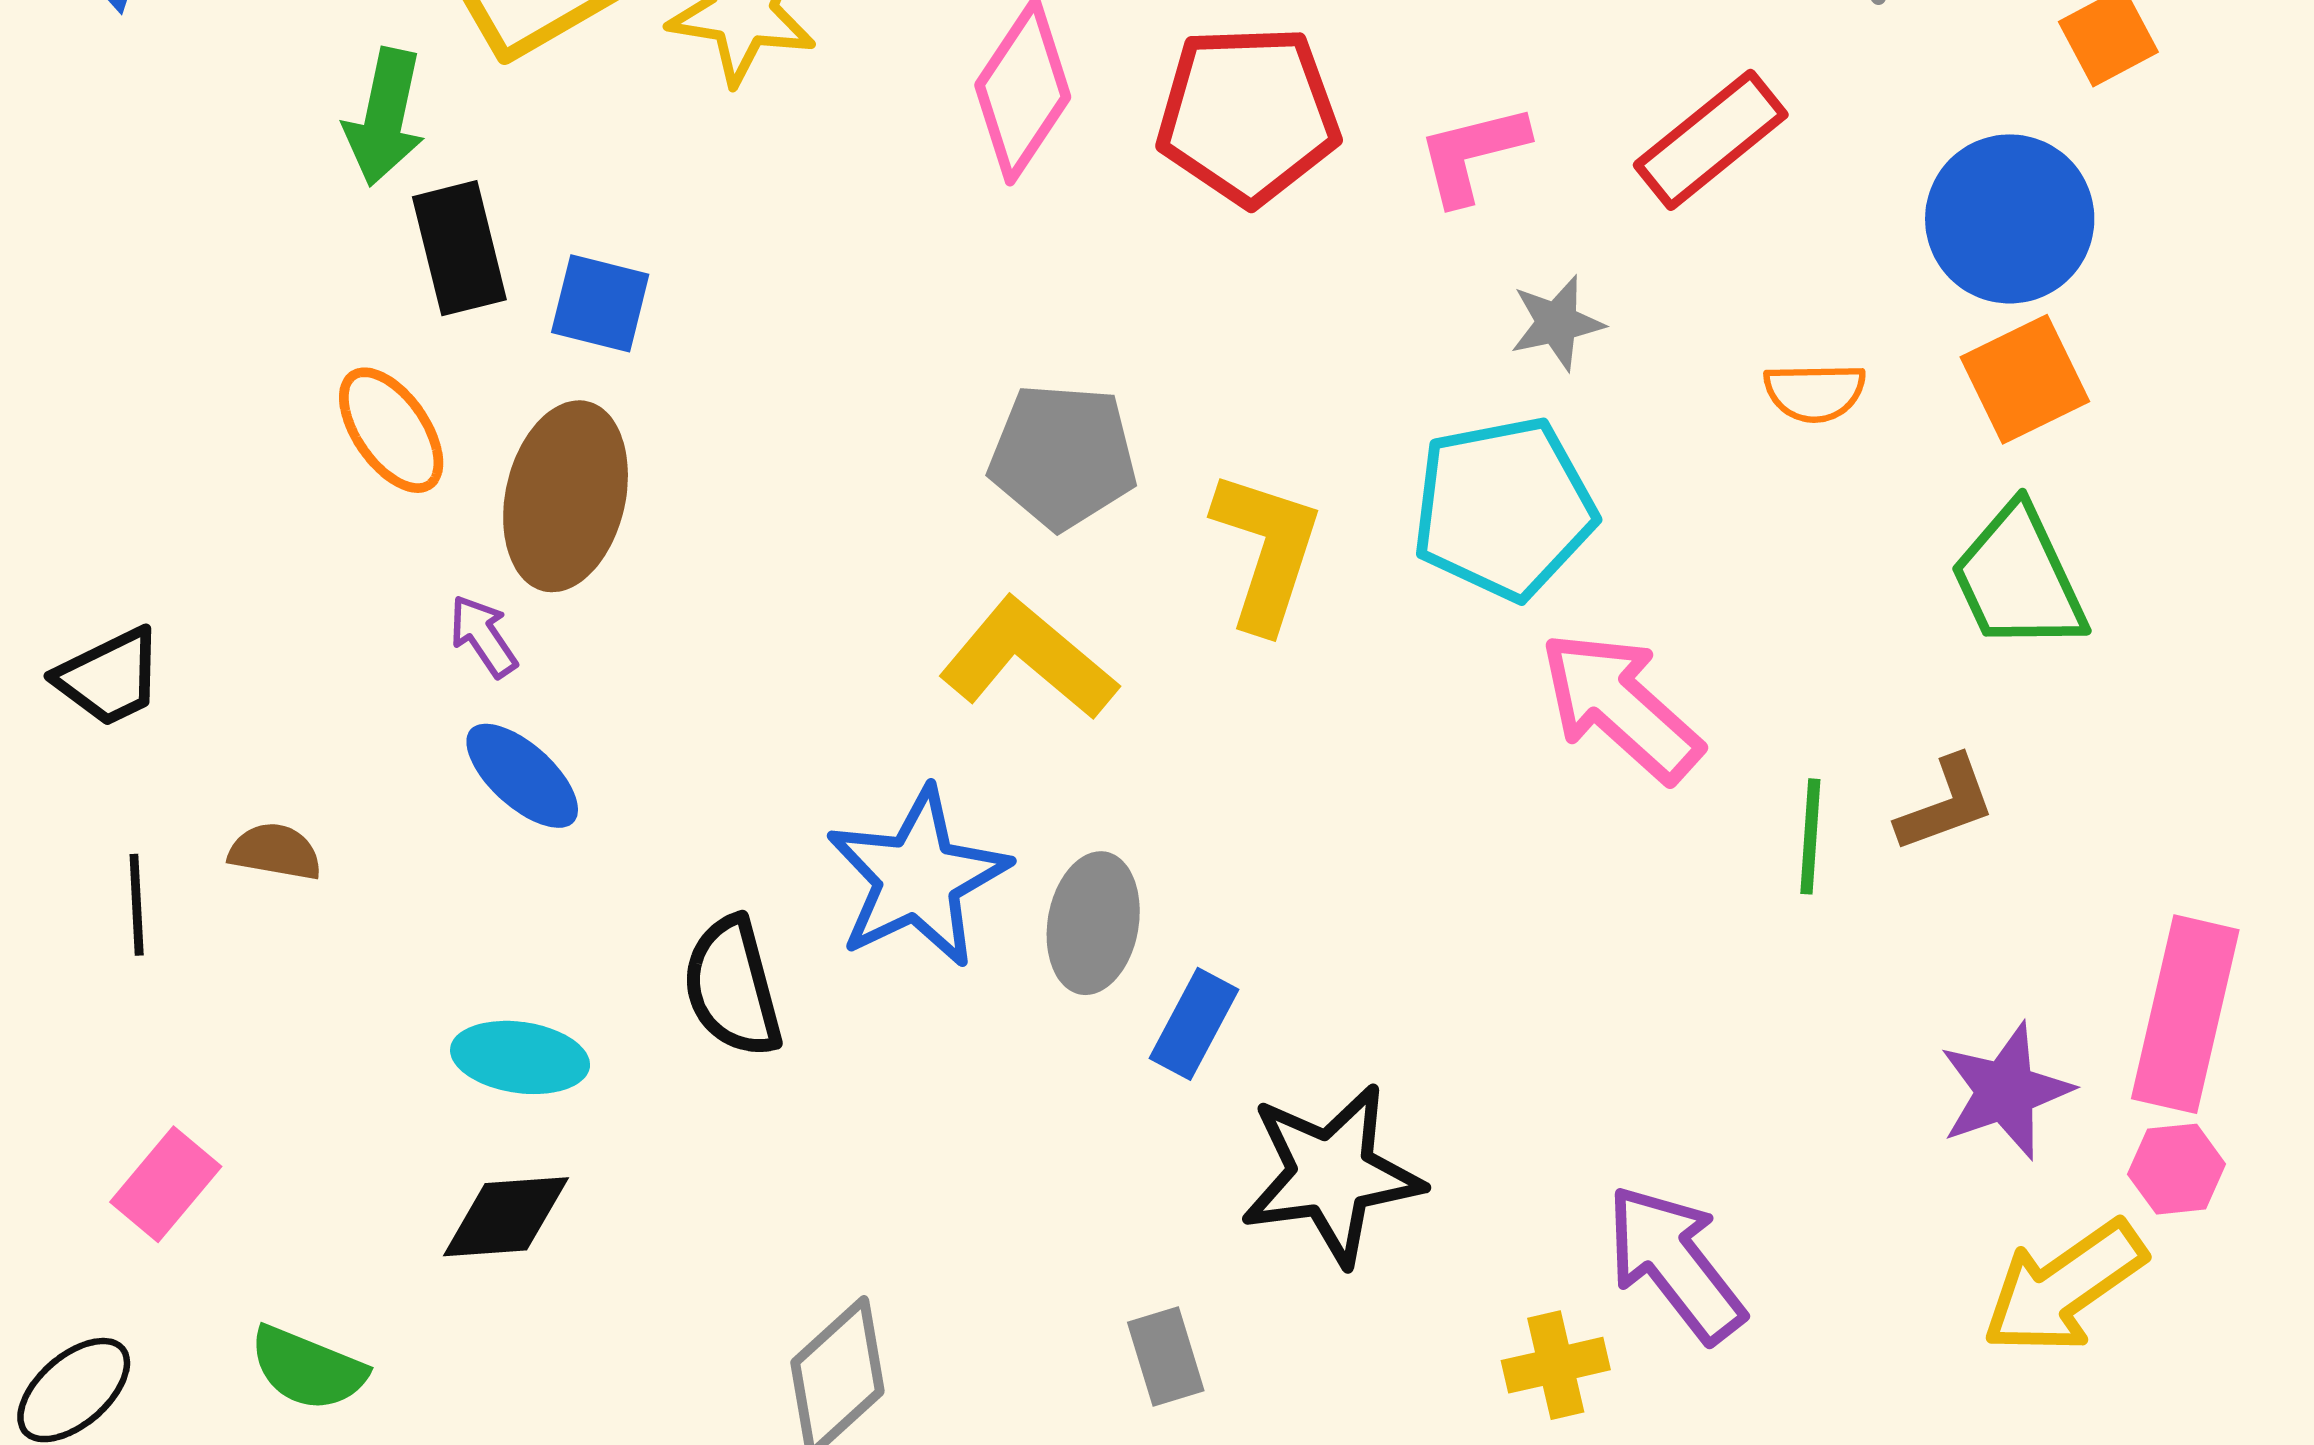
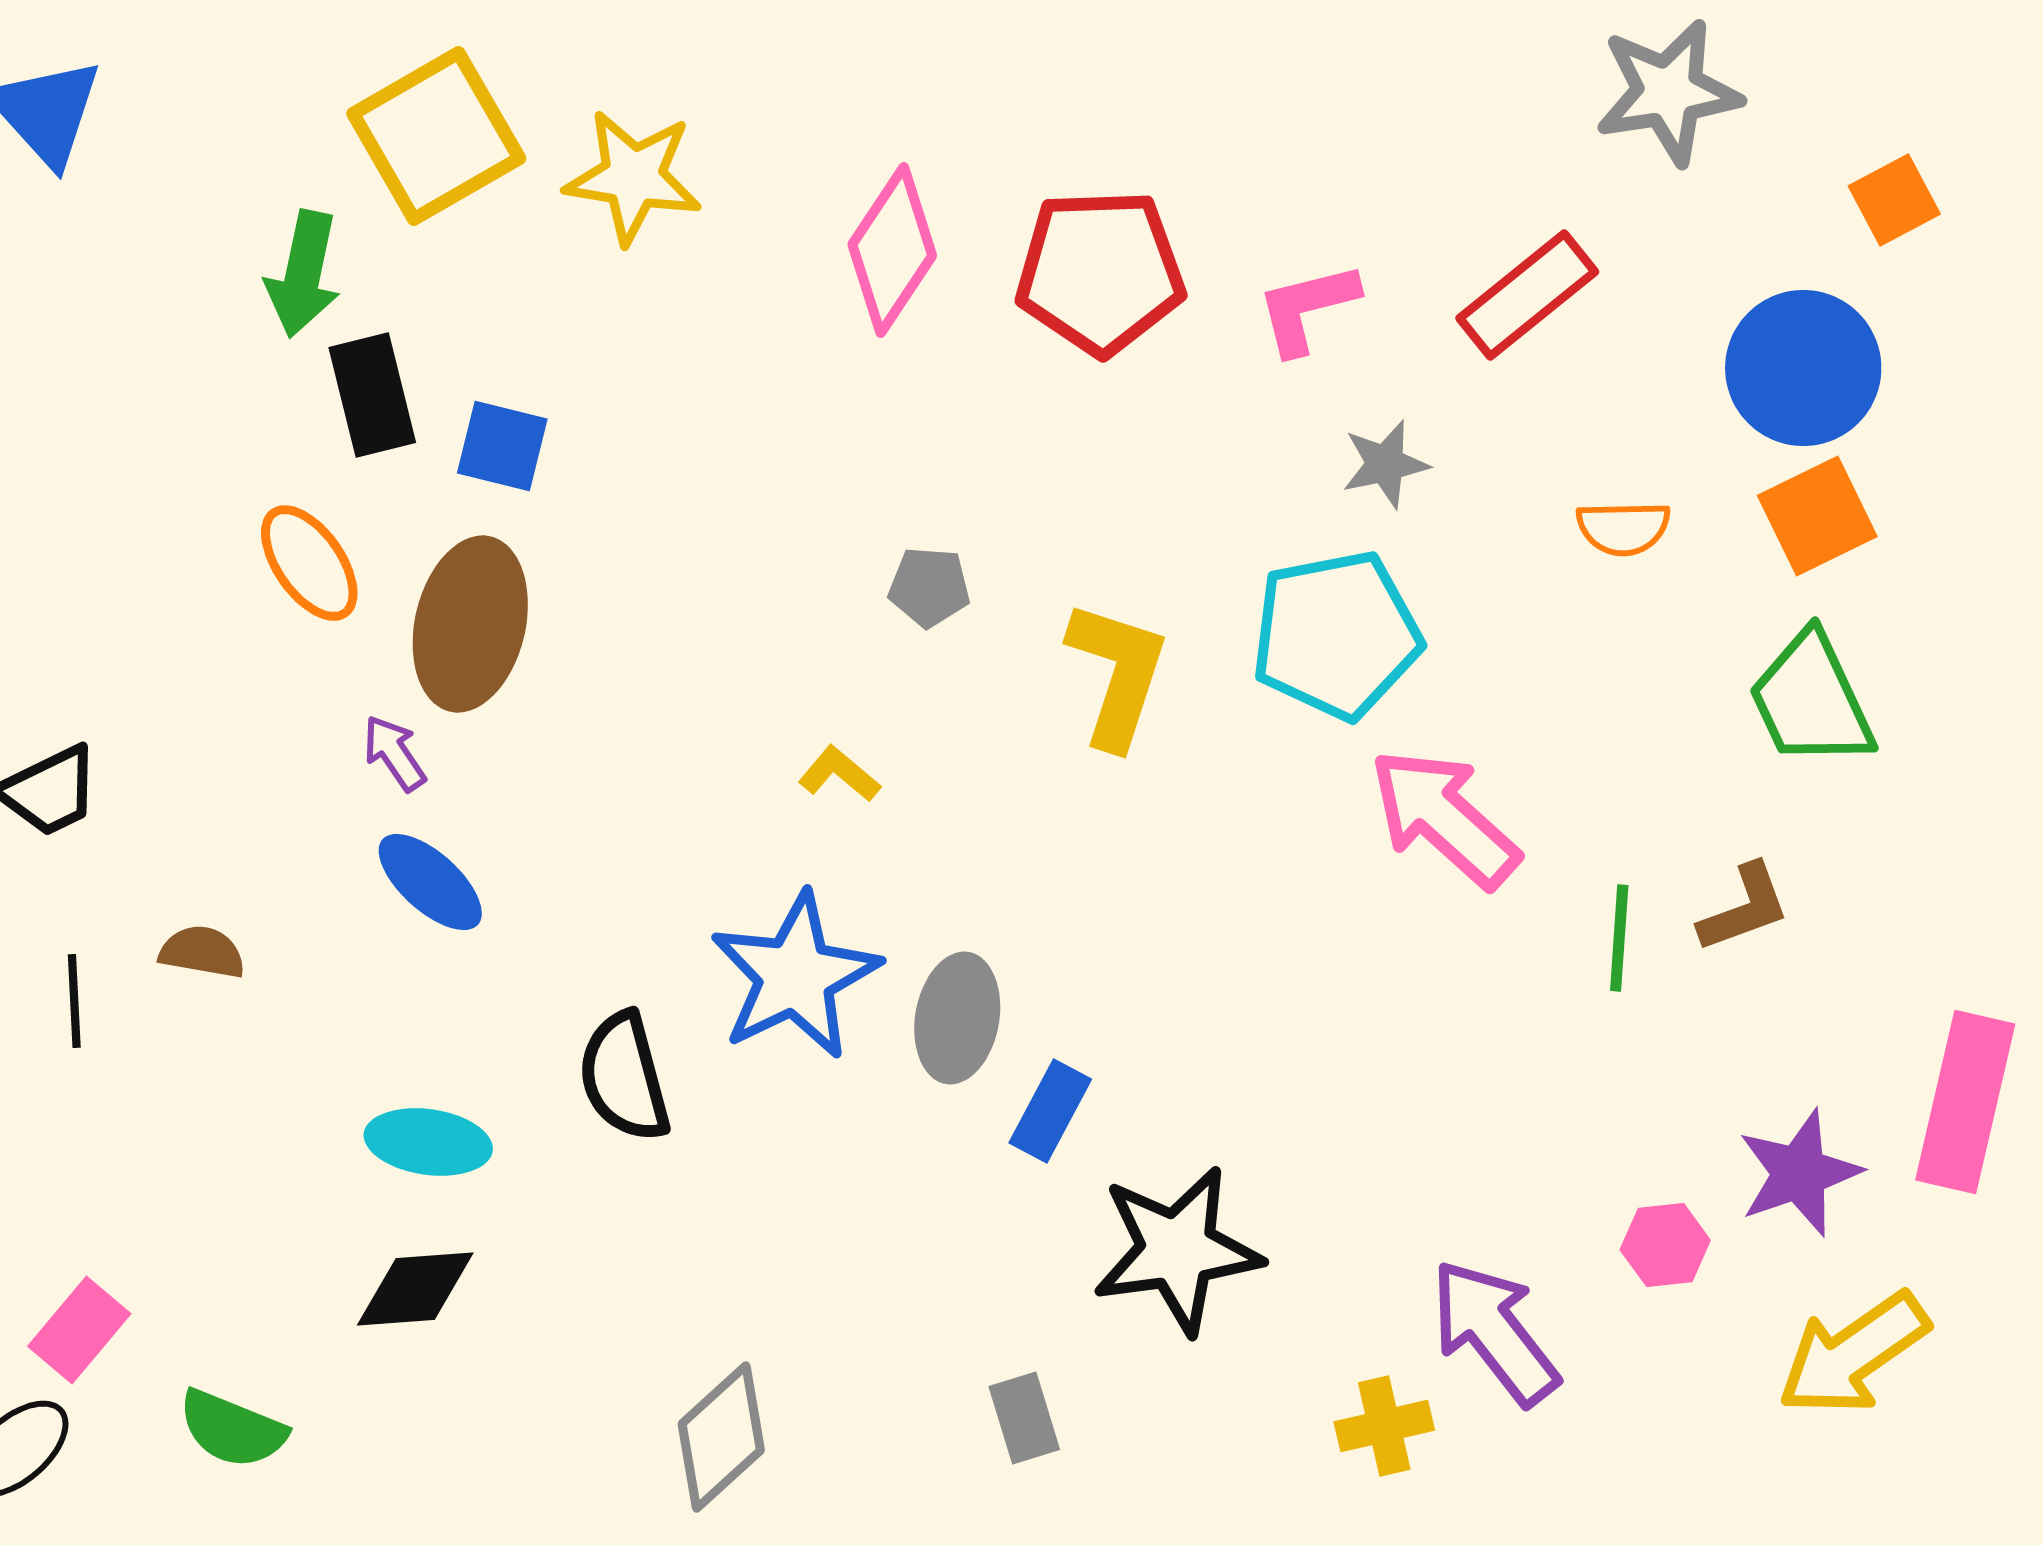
gray pentagon: (1063, 456) -> (929, 587), size x0.6
yellow L-shape: (1028, 659) -> (839, 774), moved, size x0.5
pink hexagon: (2177, 1169) -> (1665, 1245), moved
pink rectangle: (166, 1184) -> (79, 1330), moved

